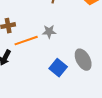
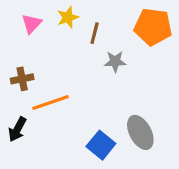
gray star: (49, 32) -> (115, 61), moved

